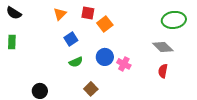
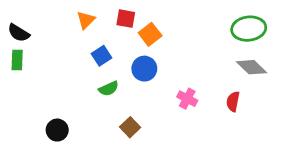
black semicircle: (14, 13) -> (19, 33), moved
gray diamond: (163, 47) -> (252, 67), moved
blue circle: (105, 57) -> (144, 69), moved
pink cross: (124, 64) -> (187, 99), moved

